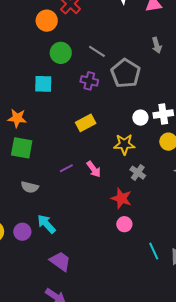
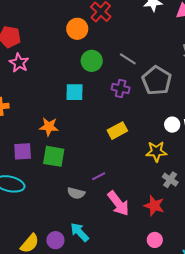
pink arrow: (94, 169) -> (118, 203), moved, size x1.5
gray semicircle: (30, 187) -> (76, 193), moved
pink circle: (124, 224) -> (155, 240), moved

